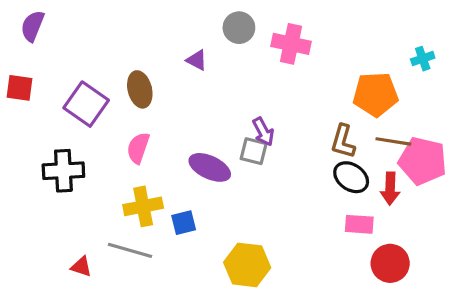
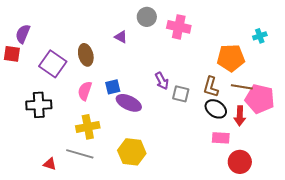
purple semicircle: (33, 26) -> (23, 34), moved
gray square: (254, 151) -> (181, 94), moved
blue square: (184, 223) -> (113, 87), moved
yellow hexagon: (247, 265) -> (132, 152), moved

